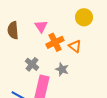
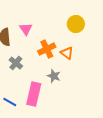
pink triangle: (41, 26) -> (26, 29), moved
gray cross: (32, 64) -> (16, 63), moved

